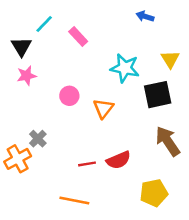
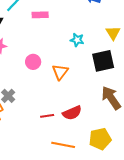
pink rectangle: (78, 37) -> (40, 15), turned -49
cyan star: (125, 68) -> (77, 40), size x0.6
orange line: (74, 200) -> (63, 145), moved

